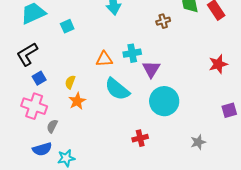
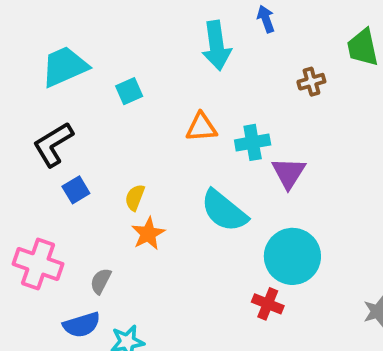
orange triangle: (104, 59) -> (201, 127), moved
cyan circle: (164, 101) -> (292, 256), moved
pink cross: (34, 106) -> (38, 264), moved
red cross: (140, 138) -> (268, 304), turned 35

